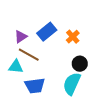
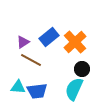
orange cross: (73, 37) -> (75, 42), size x1.6
cyan triangle: (16, 67) -> (18, 87), moved

